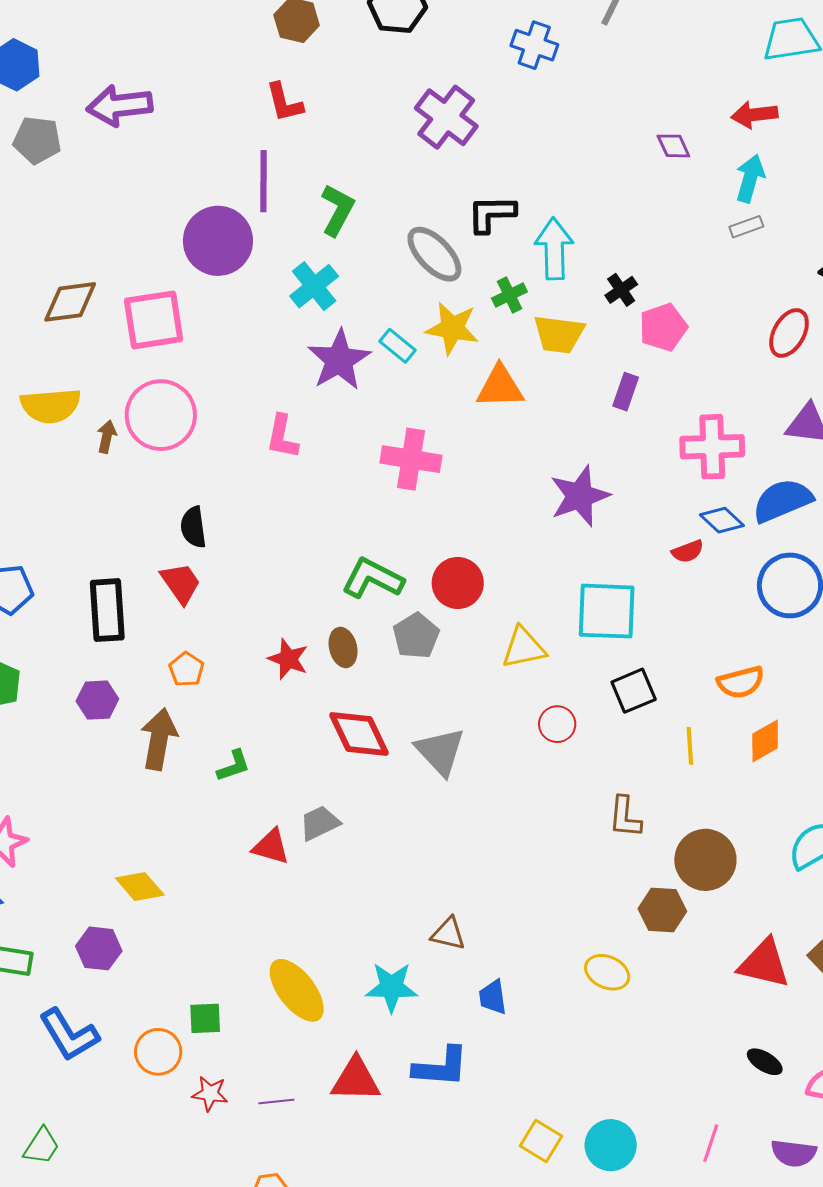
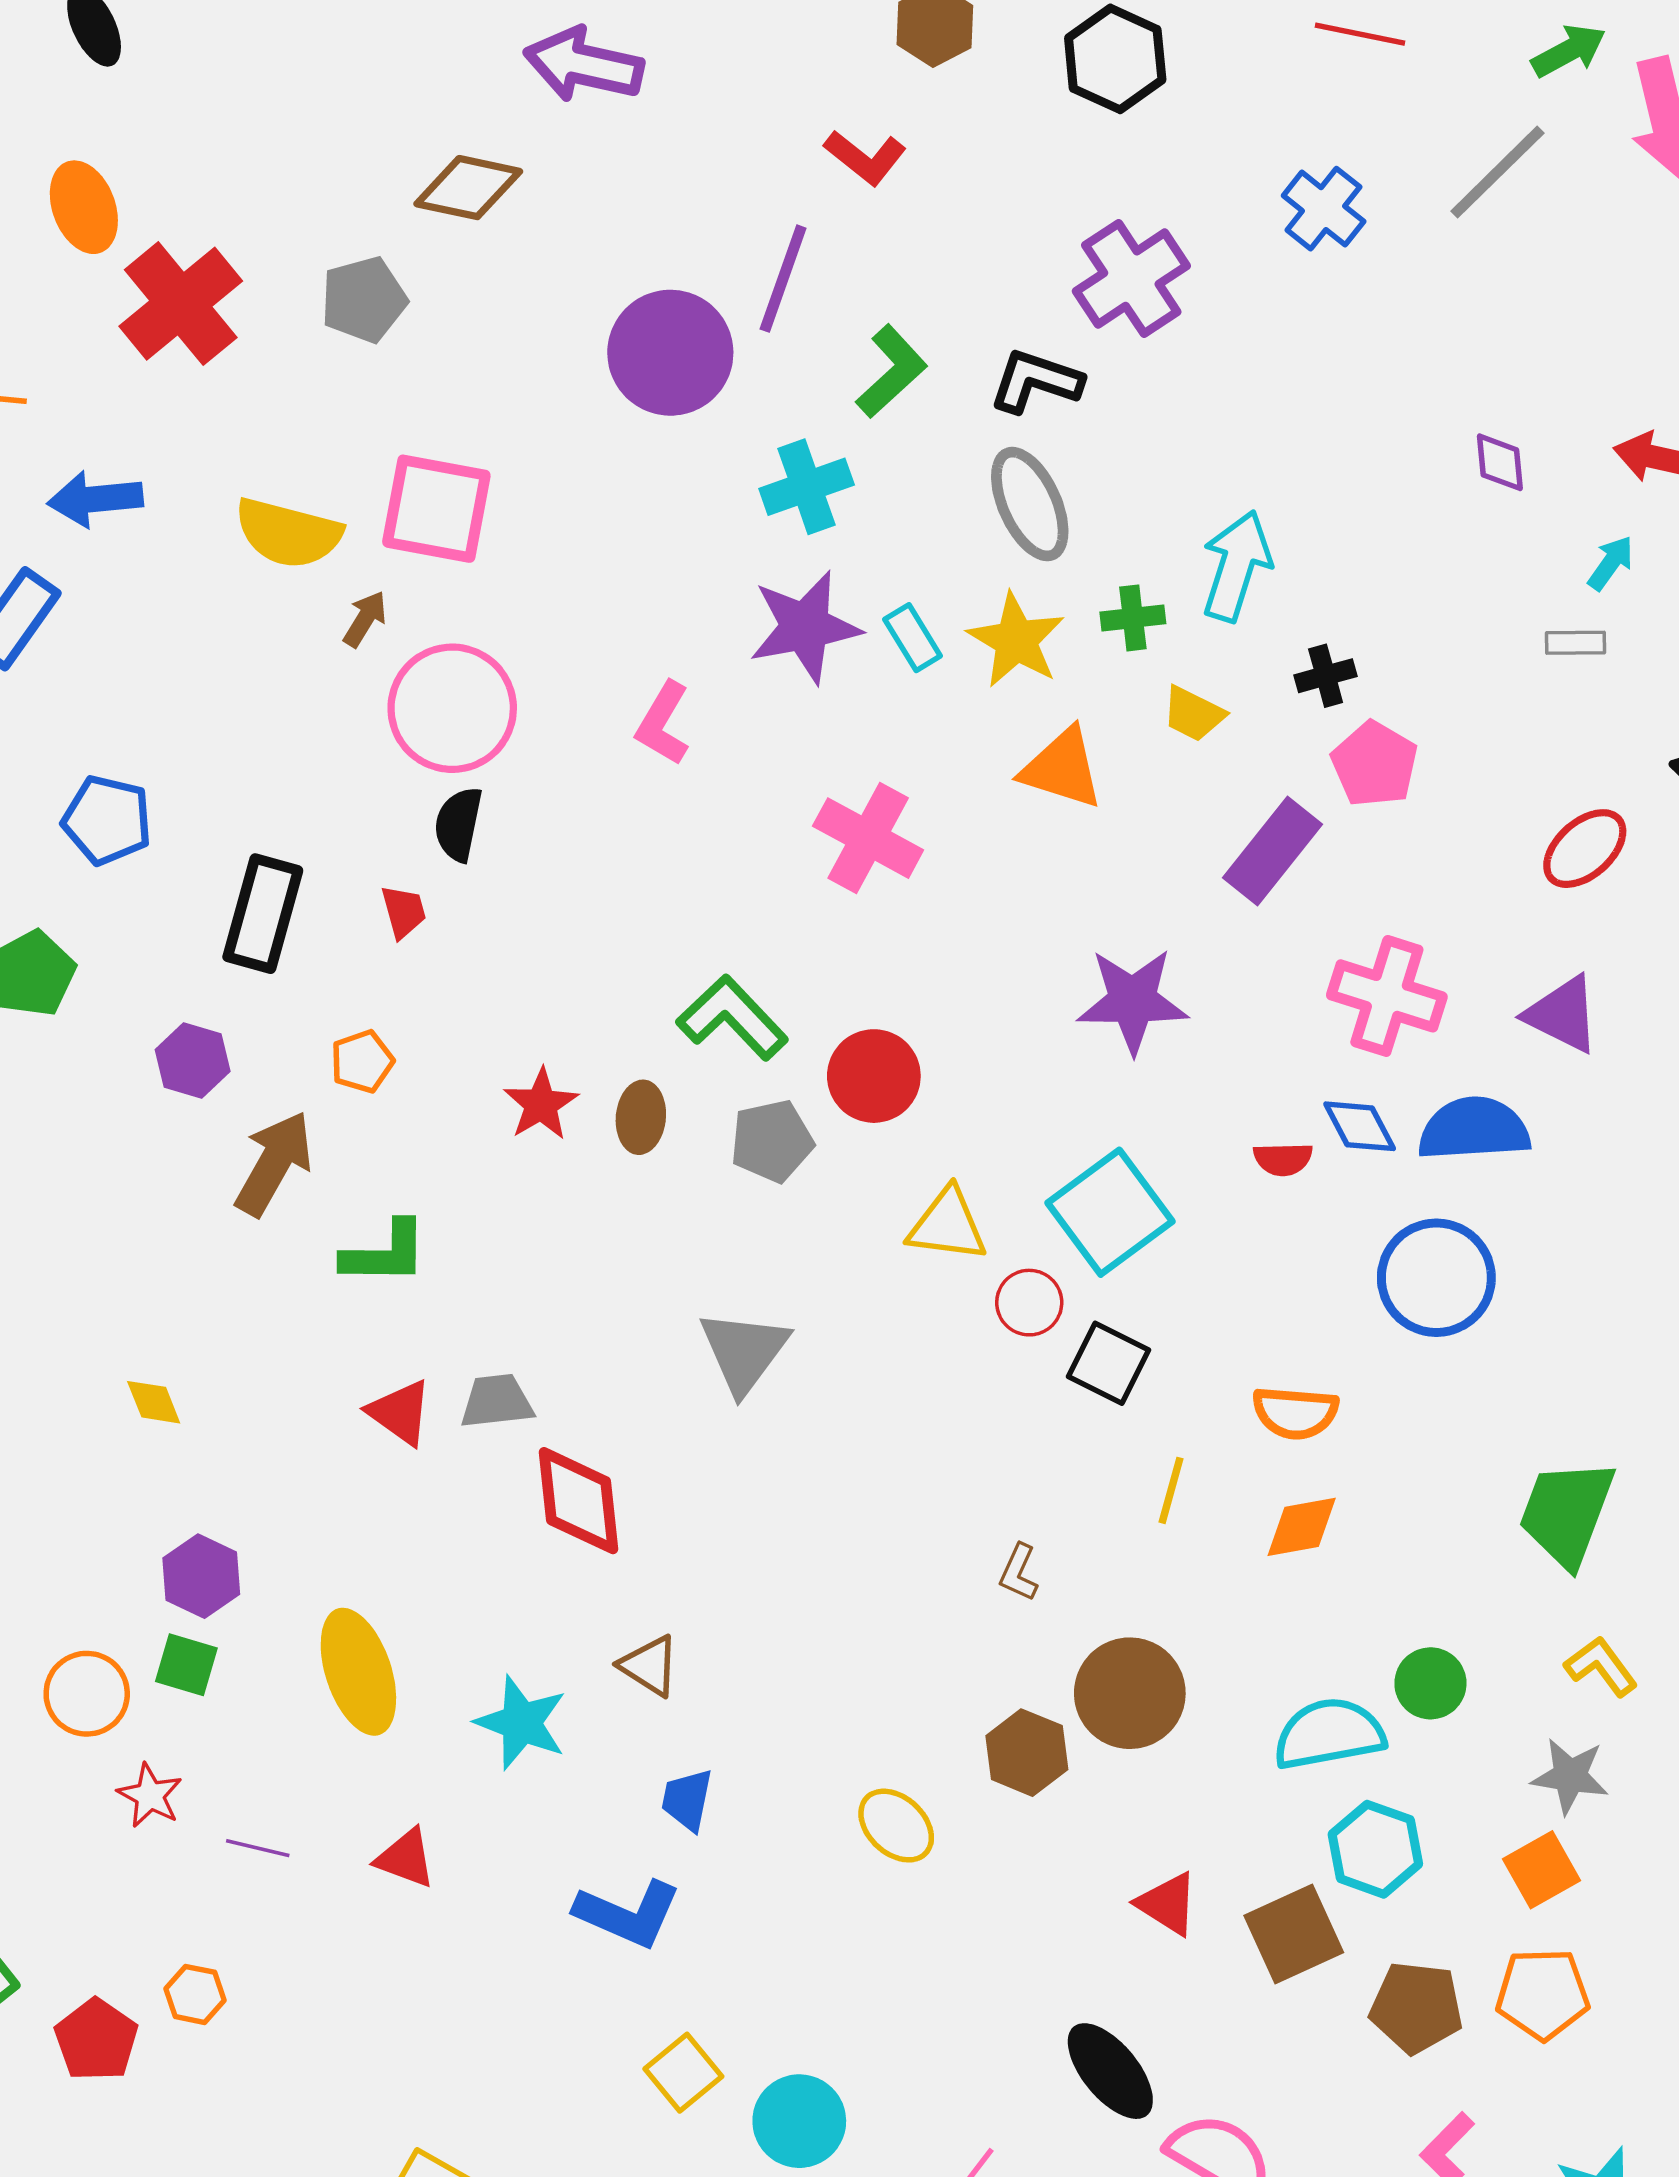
red L-shape: (284, 102) -> (865, 157), turned -57
gray pentagon: (37, 140) -> (364, 300), moved, turned 30
cyan arrow: (750, 178) -> (1611, 563), size x0.7
black L-shape: (491, 214) -> (1036, 381), moved
brown diamond: (70, 302) -> (468, 188), moved
pink square: (154, 320) -> (436, 509), moved
pink pentagon: (663, 327) -> (1375, 764), turned 30
yellow trapezoid: (559, 334) -> (1193, 714), size x0.7
purple rectangle: (626, 392) -> (1273, 851), size x1.6
pink circle: (161, 415) -> (452, 708), moved
red trapezoid: (181, 583) -> (404, 912), size x0.7
cyan square: (607, 611) -> (1110, 1212), turned 32
black square: (634, 691) -> (1108, 1363), turned 30
red circle: (557, 724) -> (1029, 1303), moved
red diamond: (359, 734) -> (579, 1501), moved
green L-shape: (234, 766) -> (385, 1253), size x1.4
brown L-shape: (625, 817) -> (1019, 1573), size x0.7
yellow diamond: (140, 887) -> (154, 1402), size x0.7
purple hexagon: (99, 948) -> (201, 1576), moved
red triangle: (764, 963) -> (1167, 1904), size x0.7
black ellipse: (765, 1062) -> (1110, 2071), size x1.6
blue L-shape: (441, 1067) -> (628, 1914), moved
red triangle: (356, 1080) -> (406, 1858), size x0.7

